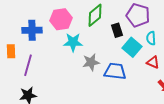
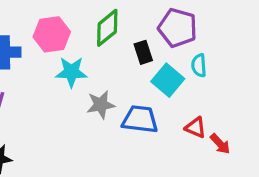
red triangle: (153, 62) -> (196, 128), moved

